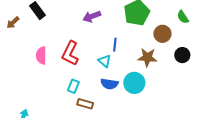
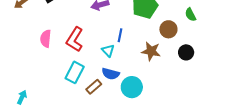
cyan circle: (134, 83) -> (132, 87), moved
cyan rectangle: (73, 86) -> (75, 72), size x1.5
brown rectangle: (85, 104) -> (94, 87), moved, turned -63

